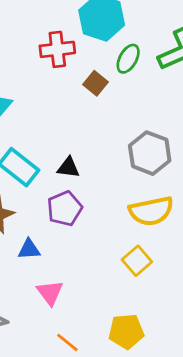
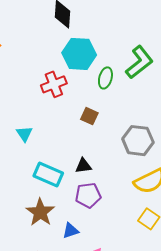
brown square: (96, 83) -> (89, 116), moved
purple pentagon: (65, 209) -> (88, 195), turned 30

